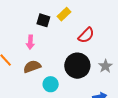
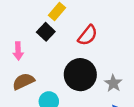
black square: (43, 20) -> (46, 32), moved, turned 32
gray star: (105, 66) -> (113, 83), moved

